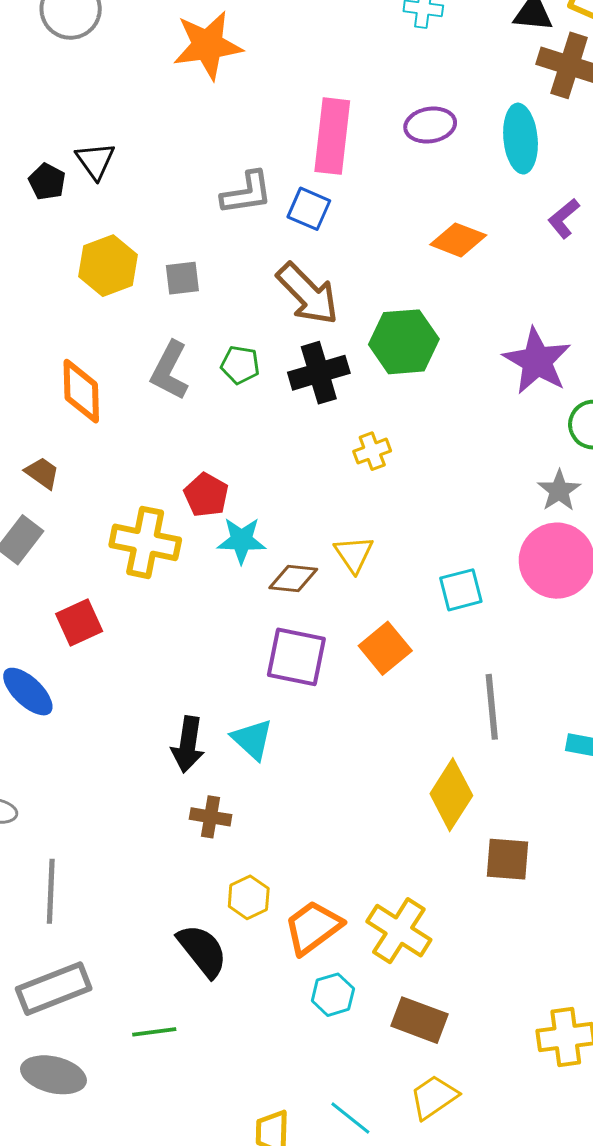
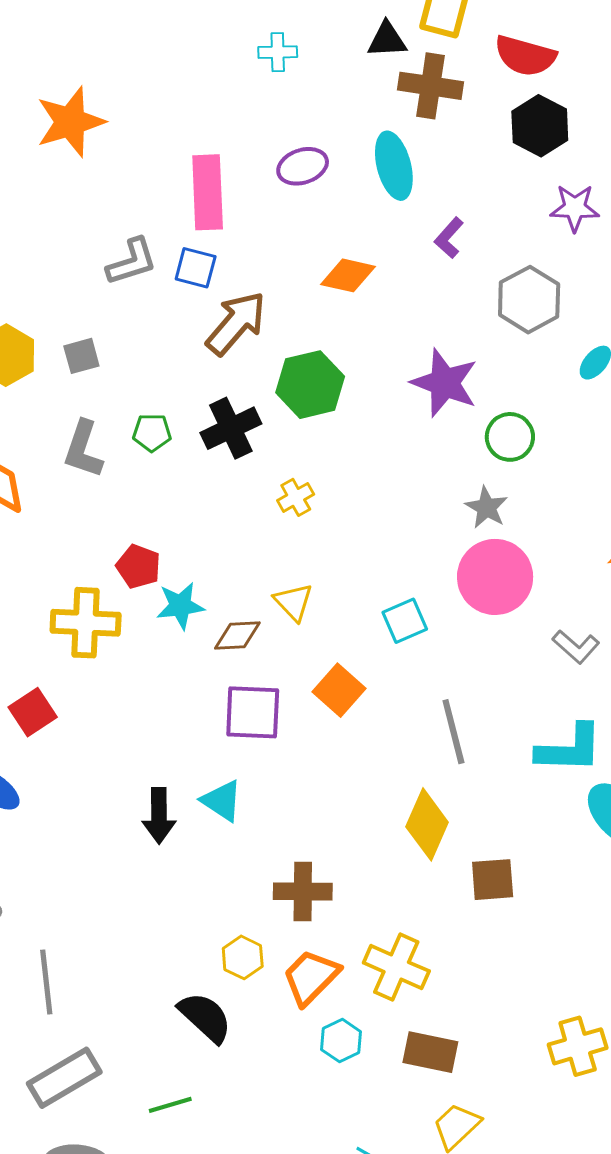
brown arrow: (308, 294) -> (236, 323), moved, turned -86
brown cross: (211, 817) -> (303, 891), moved, size x1.4

